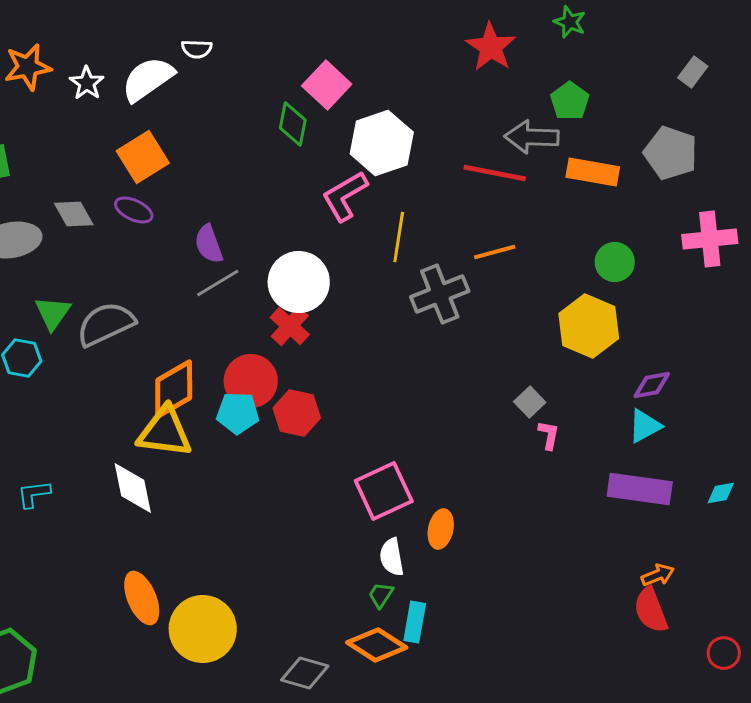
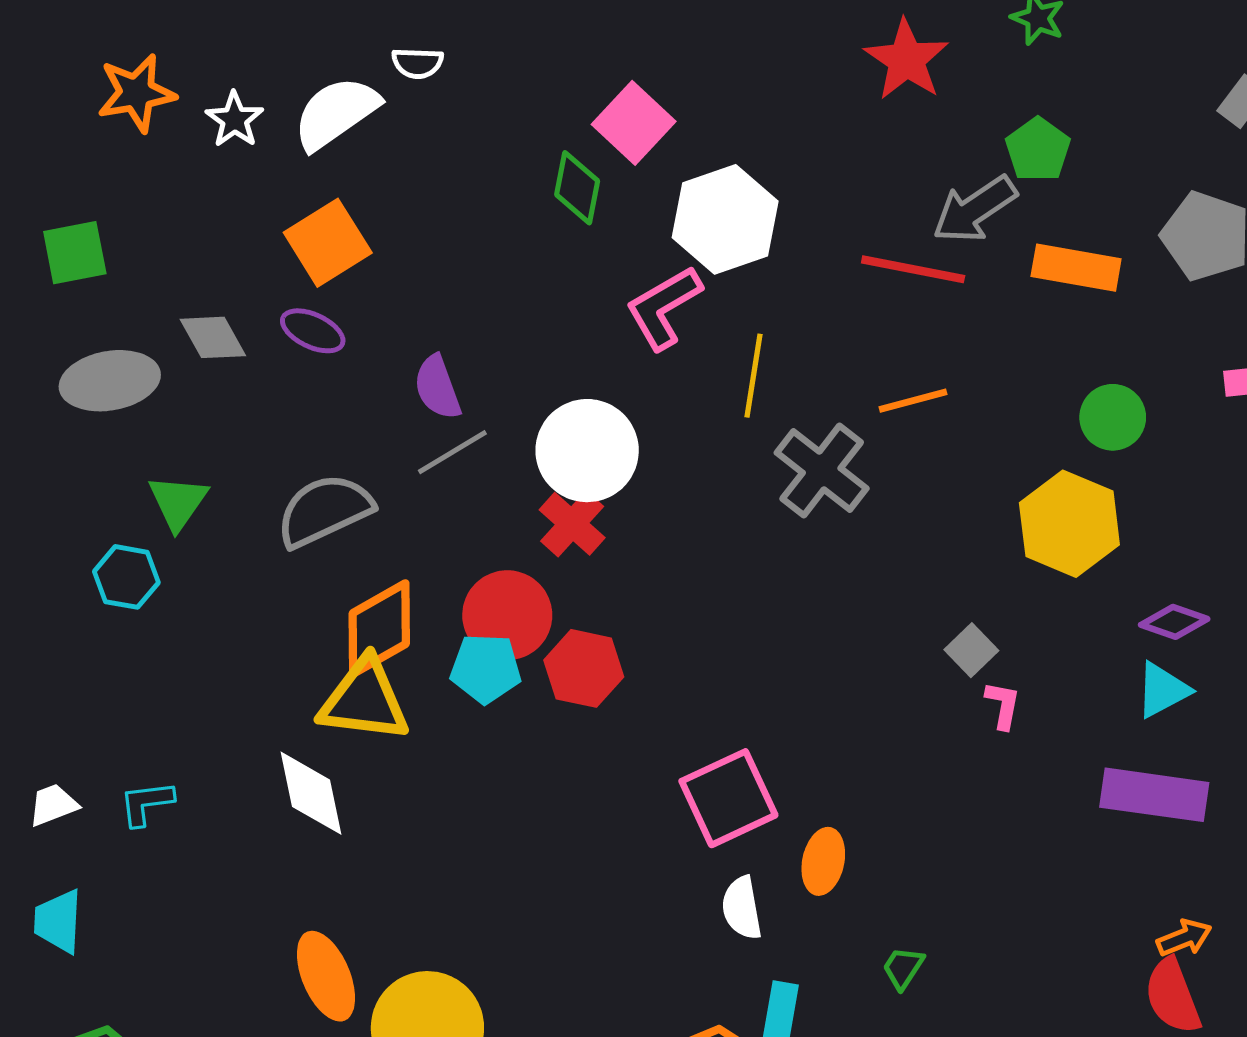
gray arrow: (532, 137) -> (975, 209), turned -36
gray cross: (440, 294) -> (822, 471), turned -30
gray semicircle: (106, 324) -> (324, 510), moved
purple diamond: (652, 385) -> (1174, 622), turned 30
green trapezoid: (381, 595) -> (903, 968), moved

